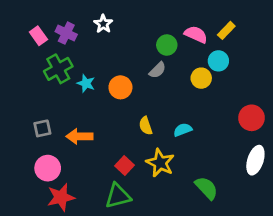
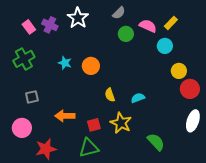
white star: (103, 24) -> (78, 18), size x1.5
green cross: (58, 69) -> (24, 59), moved
gray semicircle: (158, 70) -> (119, 13), moved
yellow circle: (201, 78) -> (179, 71), moved
orange arrow: (79, 136) -> (65, 116), moved
red square: (124, 165) -> (94, 125), turned 32
pink circle: (48, 168) -> (22, 128), moved

